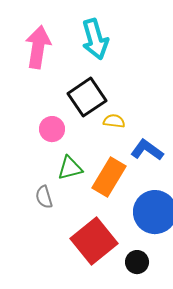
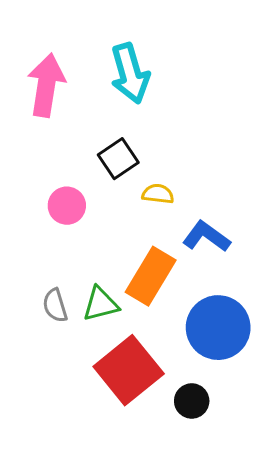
black square: (87, 97) -> (118, 159), size x0.7
green triangle: (70, 168) -> (101, 304), moved

